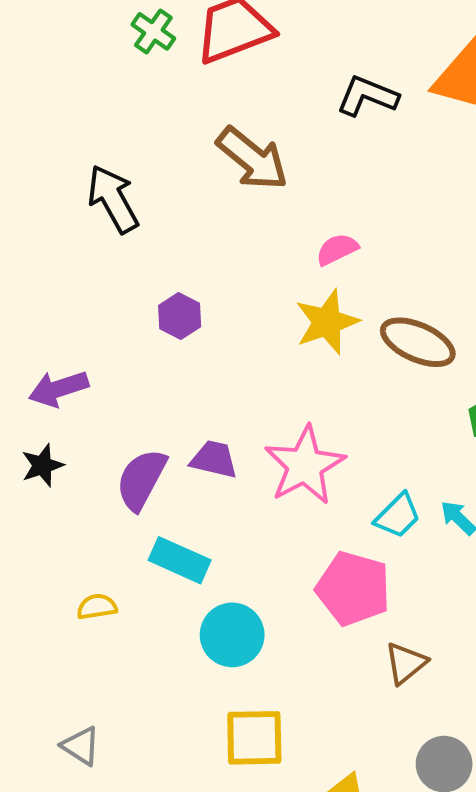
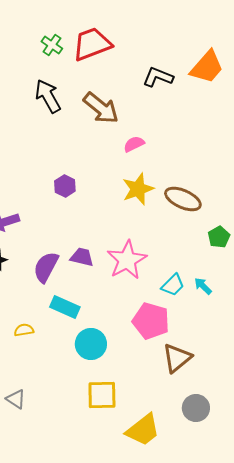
black arrow: (113, 199) -> (48, 96), moved
pink semicircle: (337, 249) -> (134, 144), moved
brown triangle: (406, 663) -> (177, 358), size x1.4

